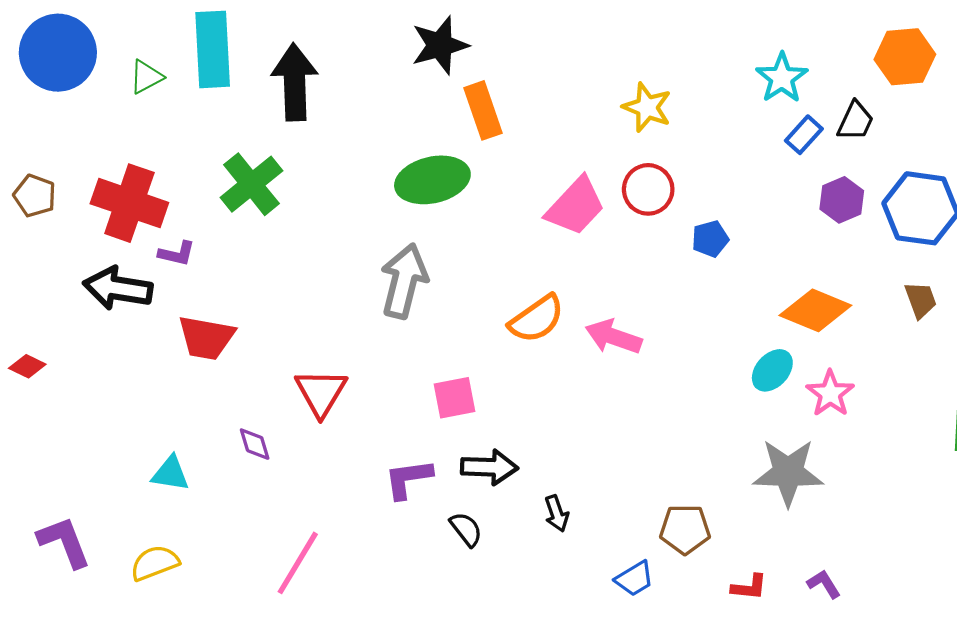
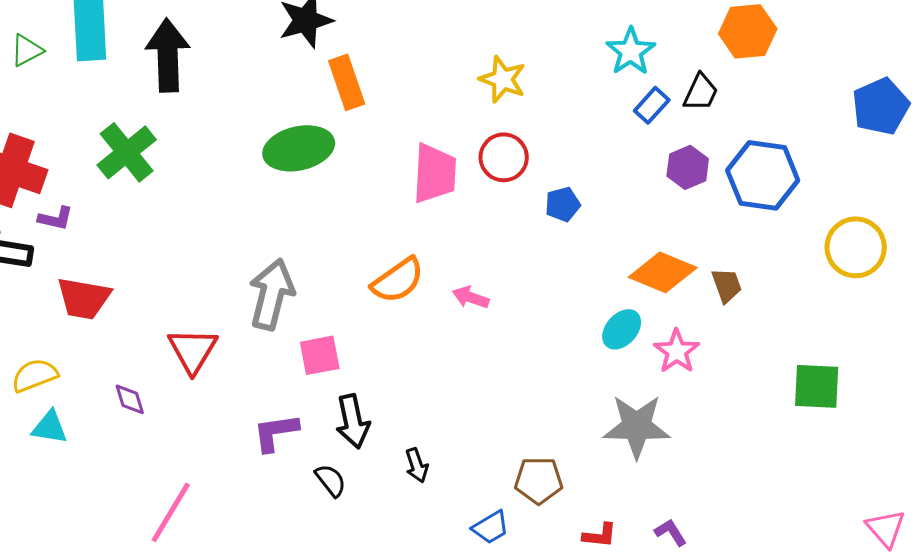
pink trapezoid: (576, 206) -> (435, 173), turned -40
gray arrow: (404, 281) -> (272, 294), moved
brown trapezoid: (921, 300) -> (727, 285), moved
pink arrow: (613, 337) -> (471, 297), size x0.7
black arrow: (489, 467) -> (353, 421), turned 76
yellow semicircle: (155, 563) -> (35, 375), moved

